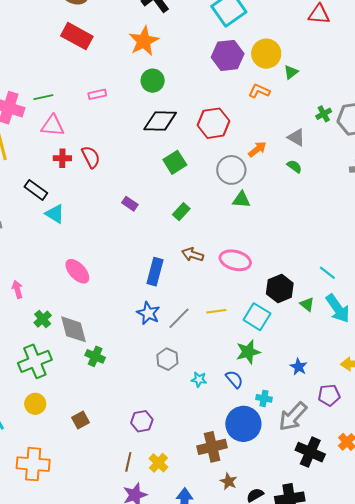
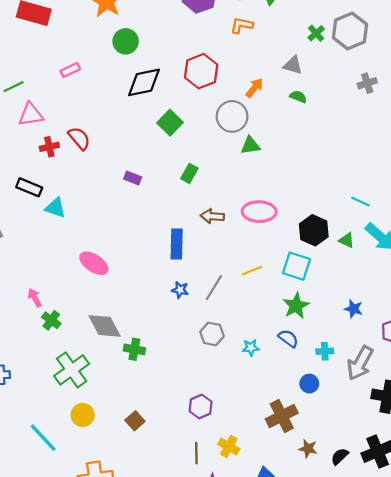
blue star: (148, 313) -> (180, 290), size x0.7
green cross: (43, 319) -> (51, 320), moved
blue circle: (243, 424) -> (309, 384), size x0.5

